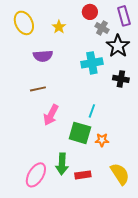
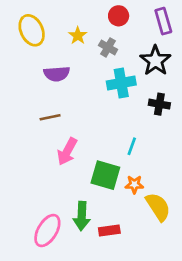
gray cross: (102, 28) -> (108, 47), moved
cyan line: (92, 111) -> (132, 146), moved
yellow semicircle: (120, 174) -> (158, 207), moved

